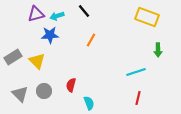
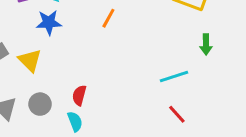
orange line: (91, 40) -> (108, 18), moved
red line: (138, 98) -> (177, 114), turned -56
cyan semicircle: (89, 103) -> (75, 122), moved

